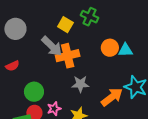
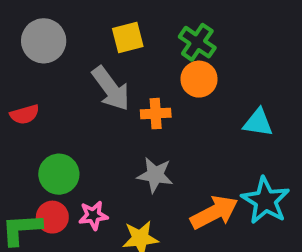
yellow square: (65, 25) -> (128, 37), moved, turned 35
orange circle: (110, 48) -> (199, 79), moved
orange cross: (68, 56) -> (156, 114), moved, size x0.6

